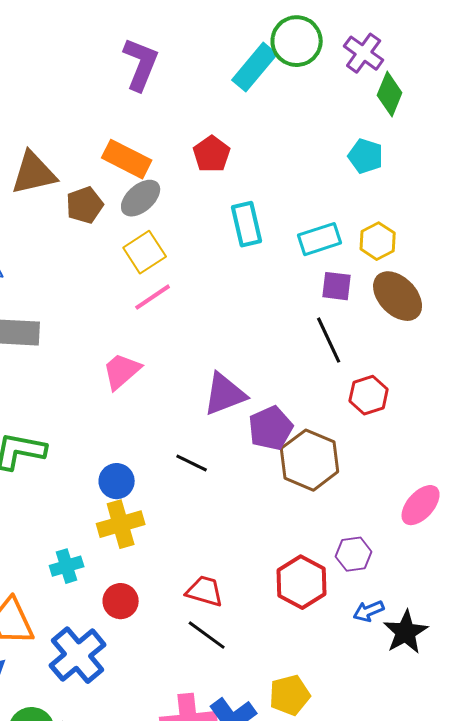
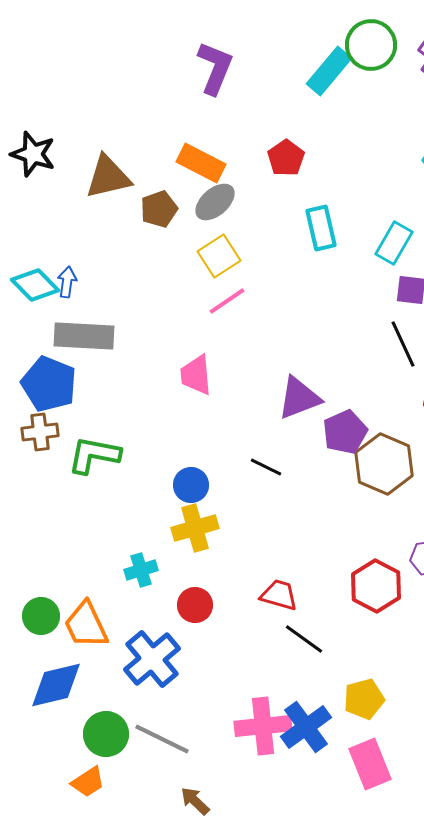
cyan rectangle: (320, 239) -> (394, 243), turned -42
pink trapezoid: (122, 371) -> (196, 375), turned -54
black line: (207, 635) -> (304, 639), moved

